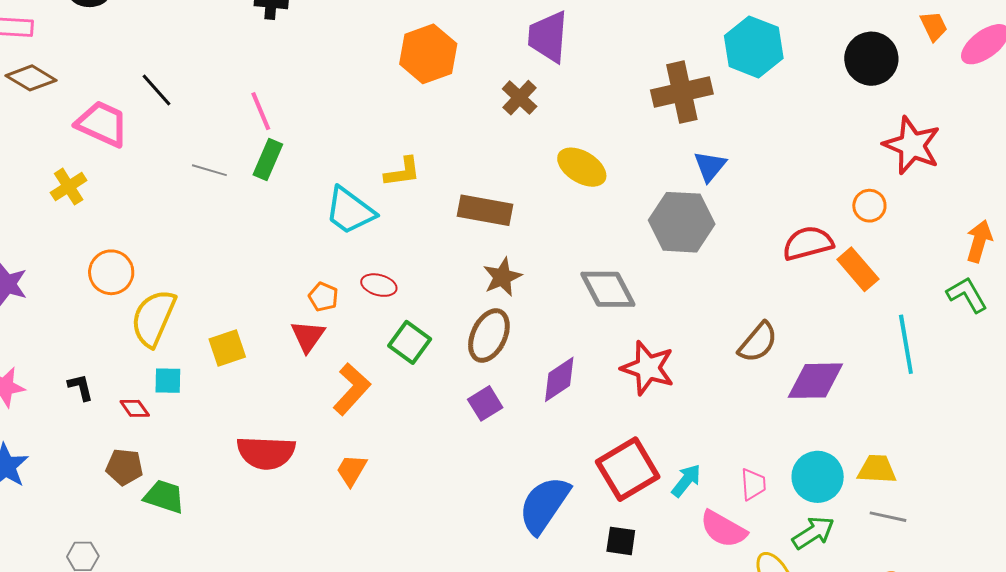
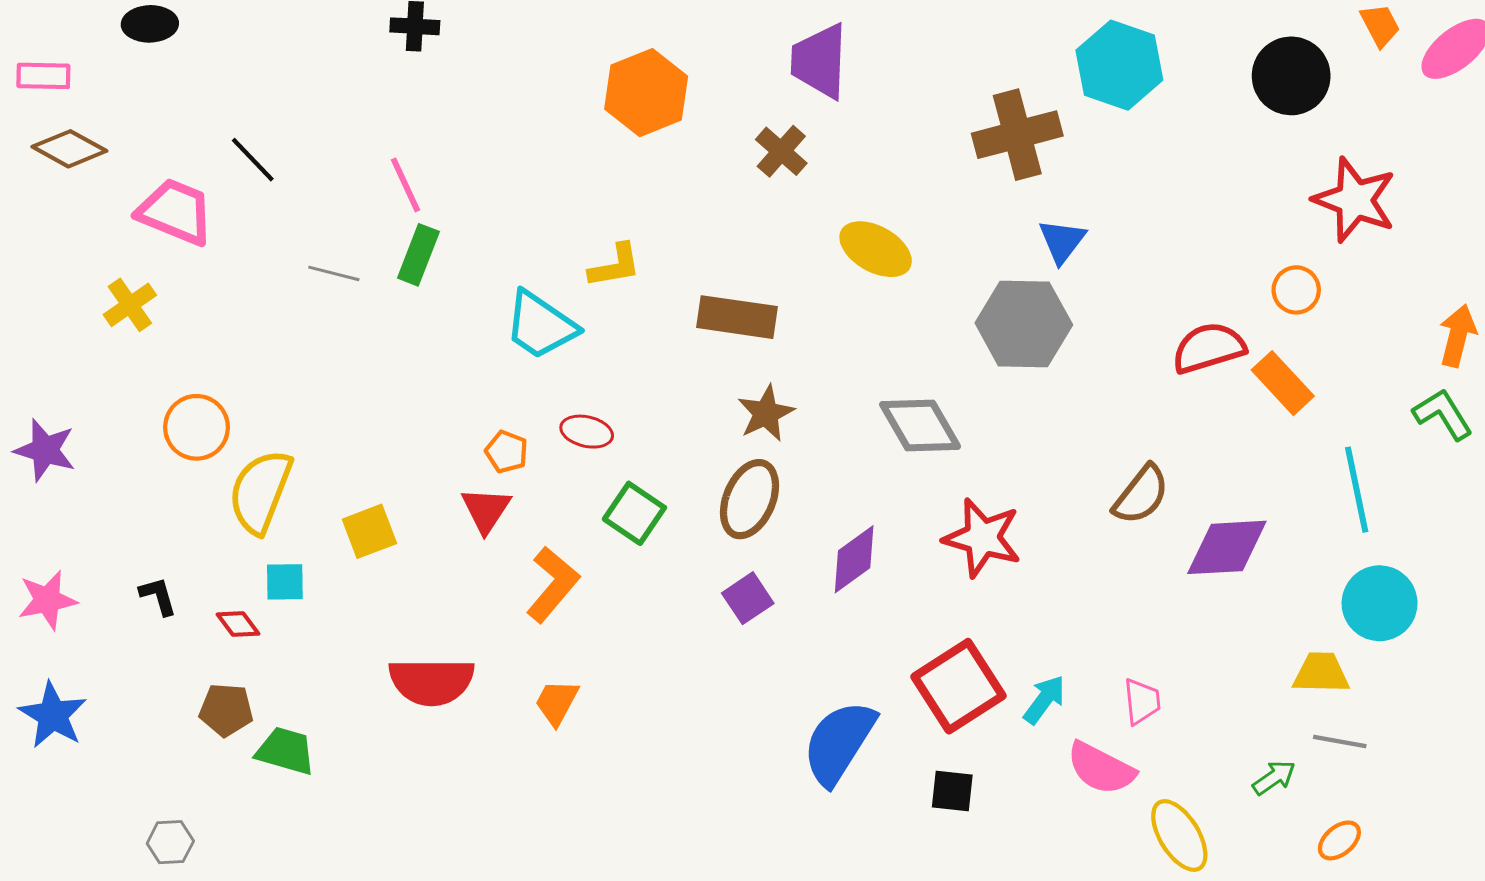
cyan circle: (818, 477) -> (1380, 603), moved
green arrow: (813, 533) -> (1274, 778), moved, size x0.7

